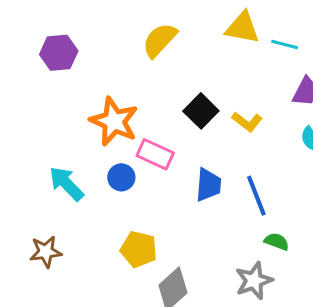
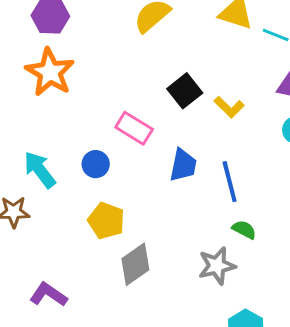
orange star: (114, 121) -> (50, 72), moved
blue circle: (121, 177) -> (96, 164), moved
cyan arrow: (66, 184) -> (40, 170), moved

